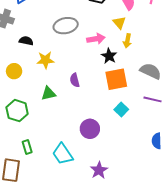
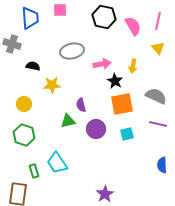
yellow triangle: (119, 23) -> (158, 48), moved
yellow circle: (14, 71) -> (24, 104), moved
green triangle: (48, 93) -> (68, 121), moved
cyan square: (121, 110) -> (127, 134), turned 32
purple circle: (90, 129) -> (96, 129), moved
cyan trapezoid: (63, 154) -> (57, 163), moved

